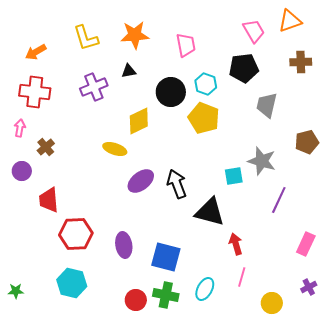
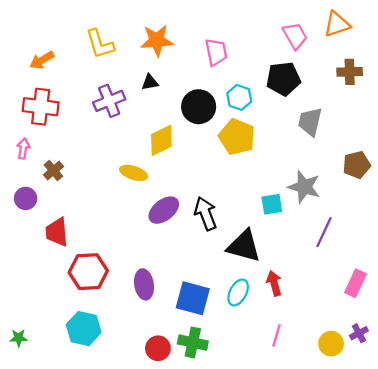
pink line: (242, 277) -> (276, 335), moved
cyan ellipse: (205, 289) -> (238, 293), moved
yellow circle: (272, 303) -> (331, 344), moved

